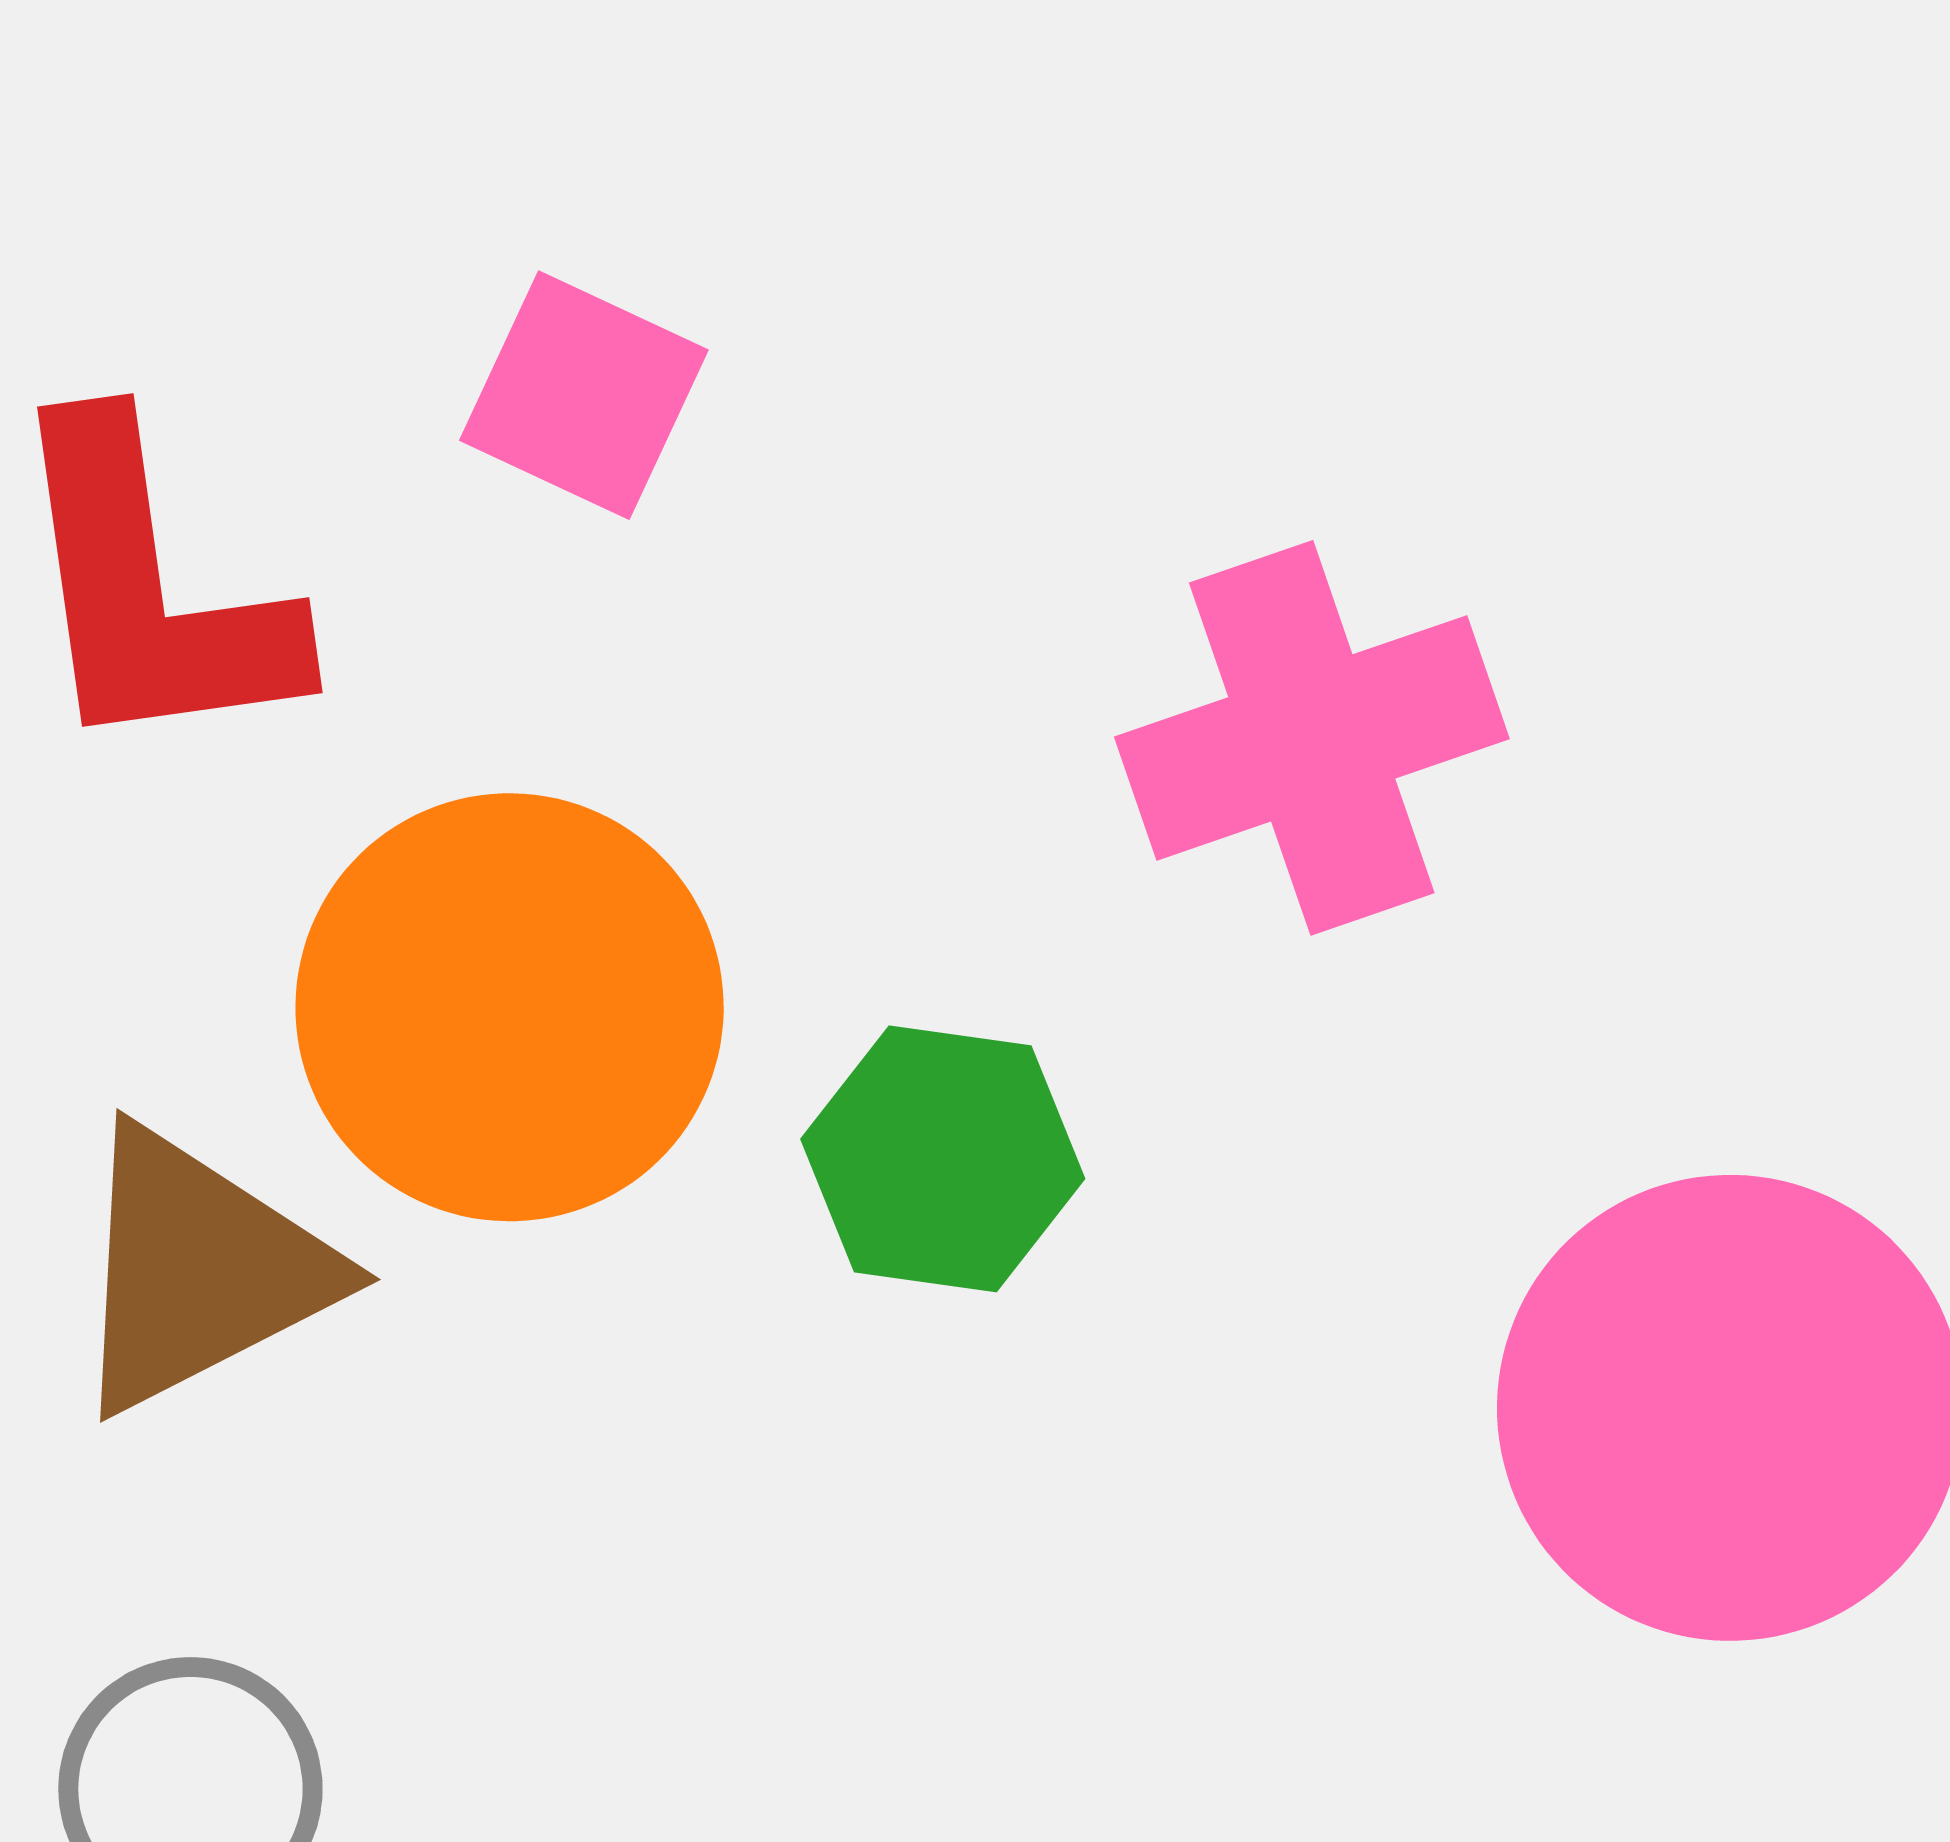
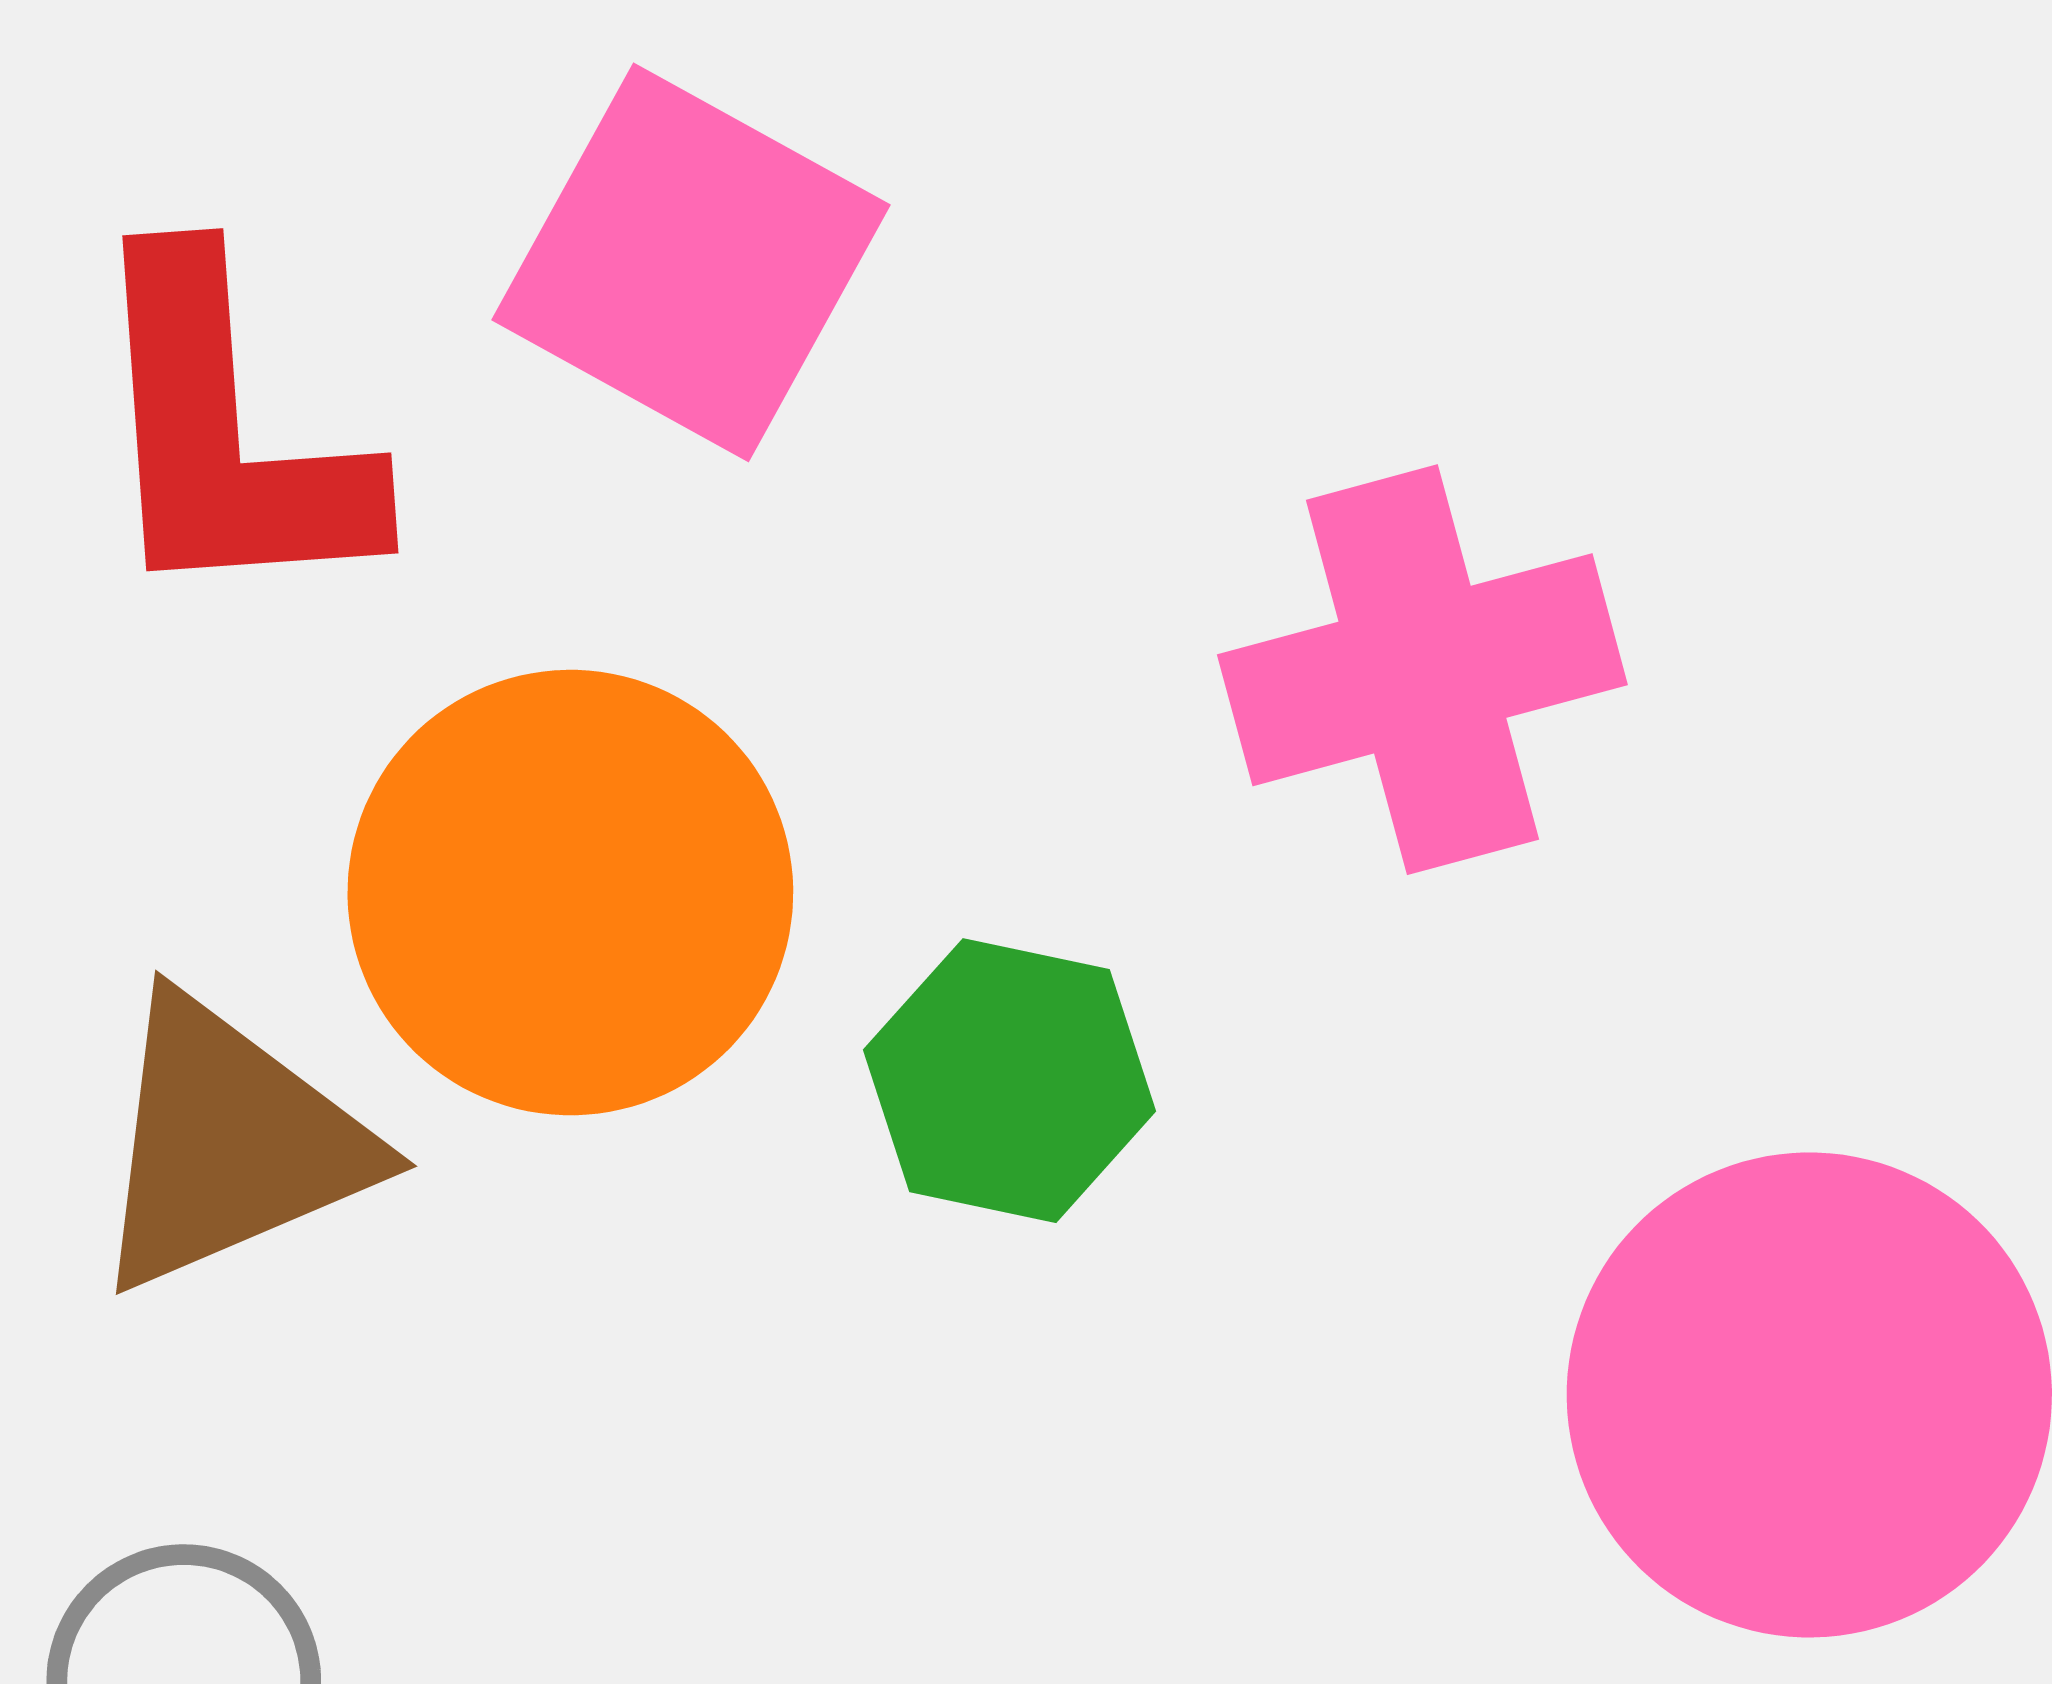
pink square: (584, 395) -> (691, 262), size x1.5

